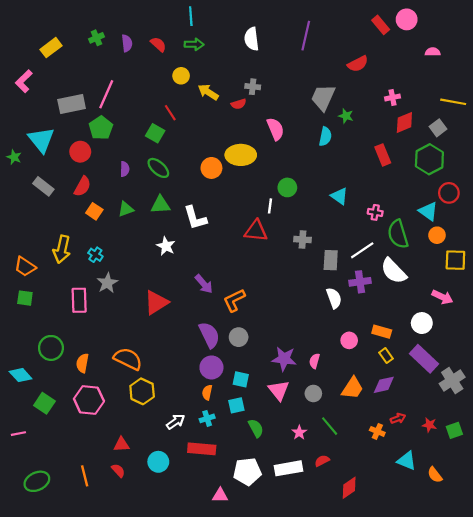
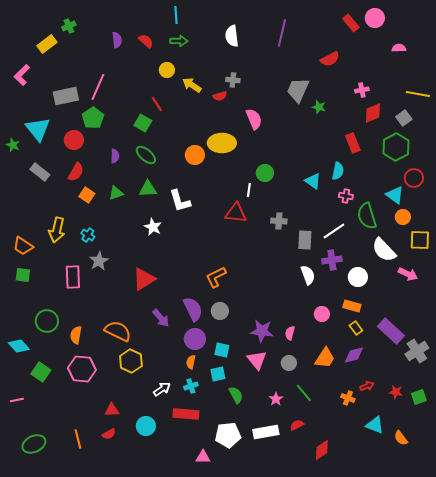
green cross: (97, 38) -> (69, 26), moved
cyan semicircle: (325, 137) -> (338, 171), moved
white semicircle: (394, 271) -> (384, 250), moved
purple arrow: (204, 284) -> (161, 318), moved
white circle: (422, 323) -> (358, 277), moved
red semicircle: (118, 470) -> (109, 434), turned 104

